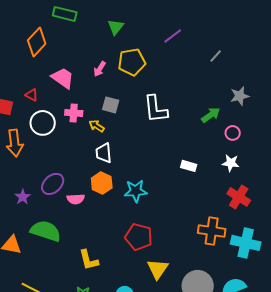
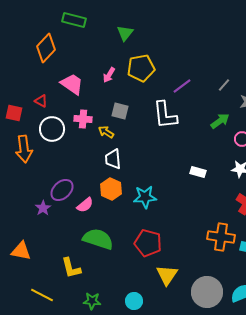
purple line: (173, 36) -> (182, 86), moved
gray line: (216, 56) -> (224, 85), moved
purple star: (23, 197) -> (43, 208), moved
pink semicircle: (76, 199) -> (85, 205), turned -36
green semicircle: (46, 231) -> (98, 239), moved
yellow L-shape: (89, 260) -> (71, 268), moved

